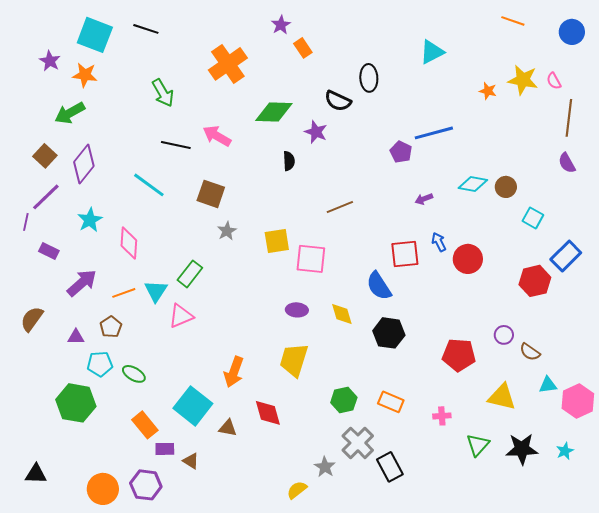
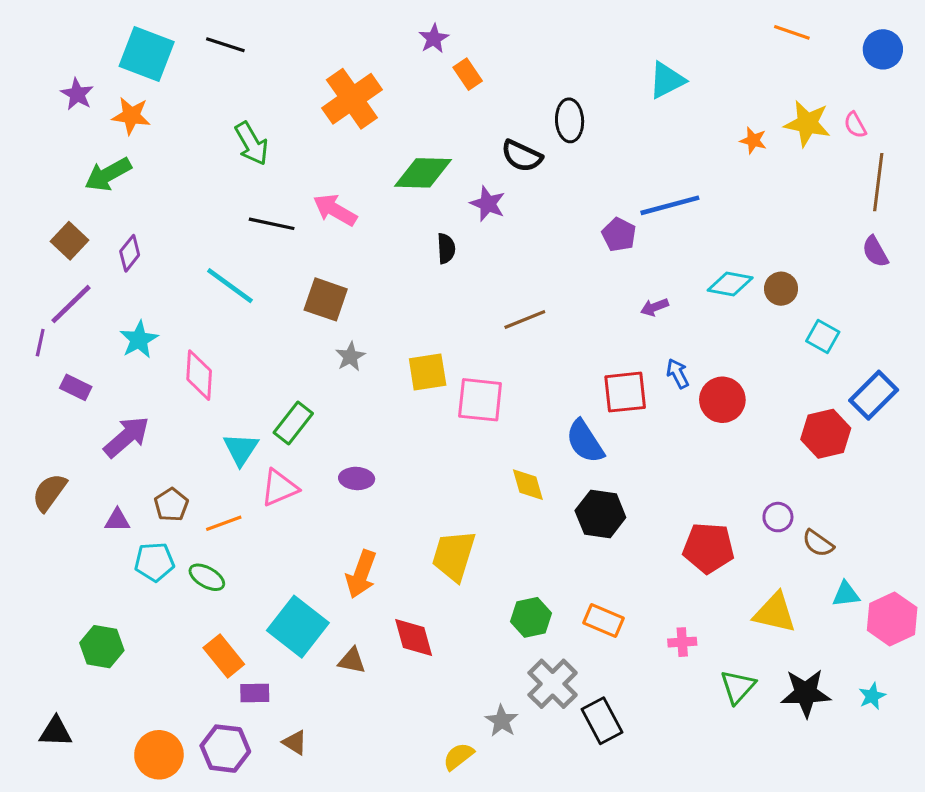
purple diamond: (84, 164) -> (130, 253), size x0.6
orange line: (124, 293) -> (224, 523), moved
purple ellipse: (297, 310) -> (357, 478), moved
green hexagon: (76, 403) -> (102, 647), moved, size x0.7
brown triangle: (191, 461) -> (295, 742), moved

